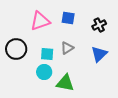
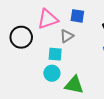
gray triangle: (67, 48) -> (67, 36), moved
black circle: (16, 49) -> (21, 37), moved

